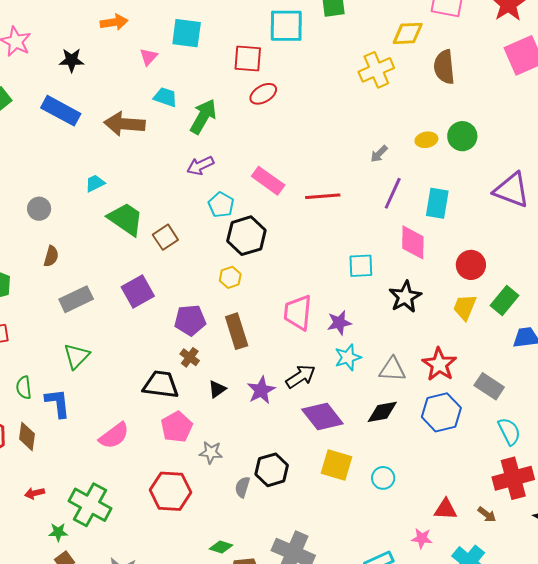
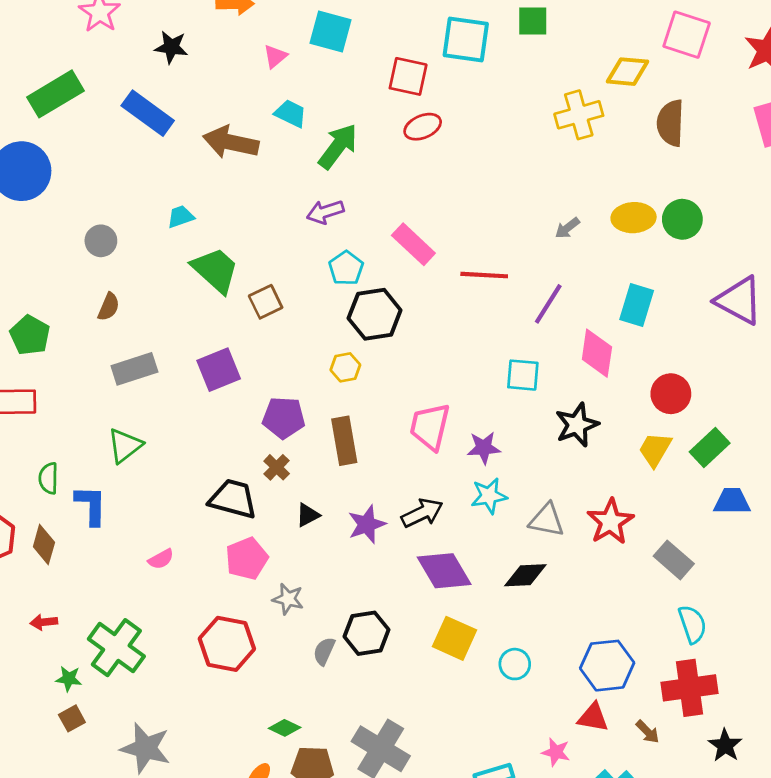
yellow ellipse: (426, 140) -> (634, 218), size x1.4
purple line: (393, 193) -> (548, 304), moved
blue hexagon: (441, 412) -> (607, 666), moved
pink semicircle: (114, 436) -> (161, 559), size x0.6

